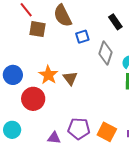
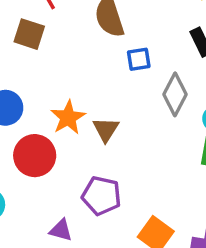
brown square: (37, 29) -> (29, 34), moved
purple pentagon: (79, 129) -> (101, 196), moved

